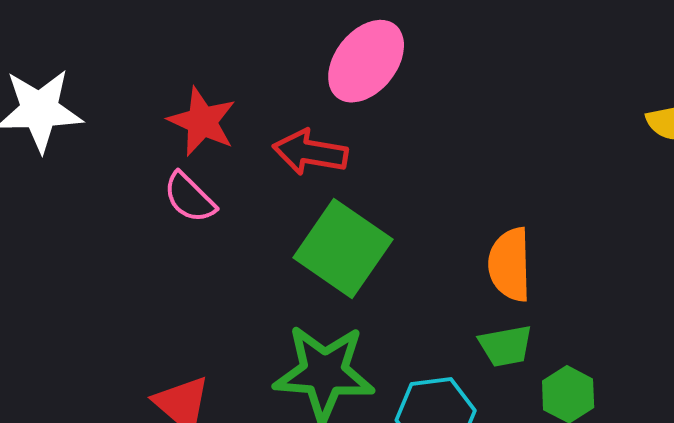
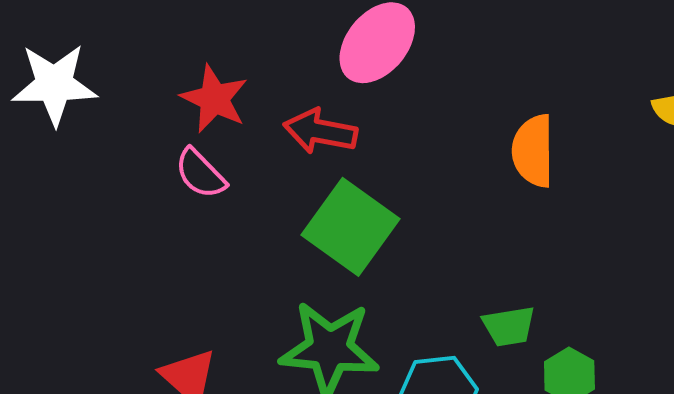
orange semicircle: (510, 264) -> (533, 151), moved

